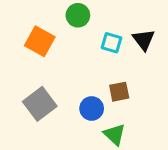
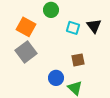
gray square: (40, 104) -> (26, 52), moved
blue circle: (92, 108) -> (56, 78), moved

